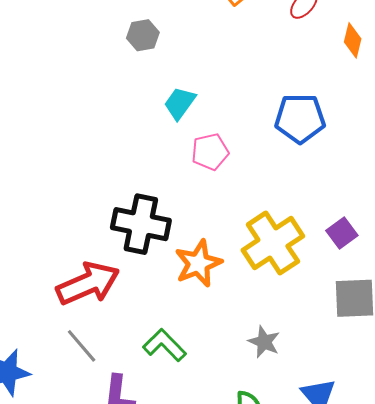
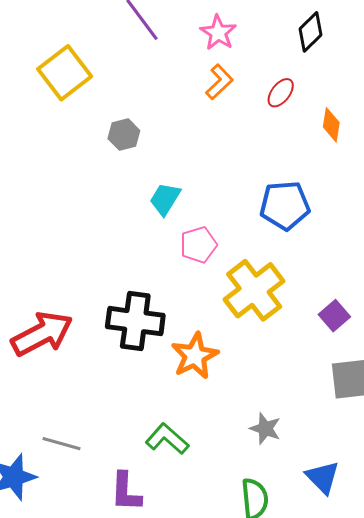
yellow cross: (273, 243) -> (254, 290), moved
red arrow: (88, 284) -> (42, 334), moved
gray line: (82, 346) -> (61, 444), moved, turned -30

